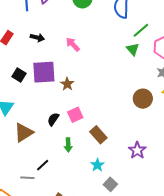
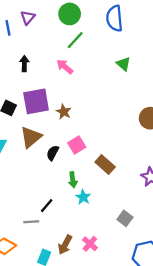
green line: (141, 30) -> (75, 40), moved
black arrow: (37, 38) -> (24, 64), turned -96
green triangle: (133, 49) -> (123, 64), moved
brown triangle: (24, 133) -> (31, 137), moved
cyan star: (97, 165) -> (83, 197), moved

